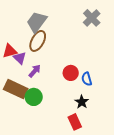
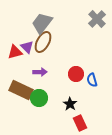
purple triangle: (20, 58) -> (27, 47), moved
purple arrow: (35, 71) -> (40, 72), turned 48
black star: (82, 102) -> (70, 104), moved

